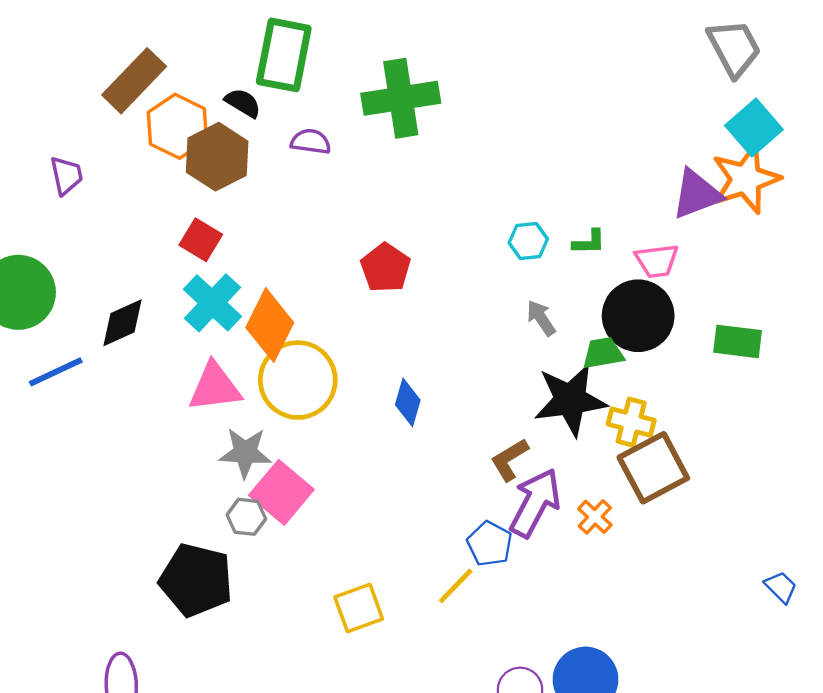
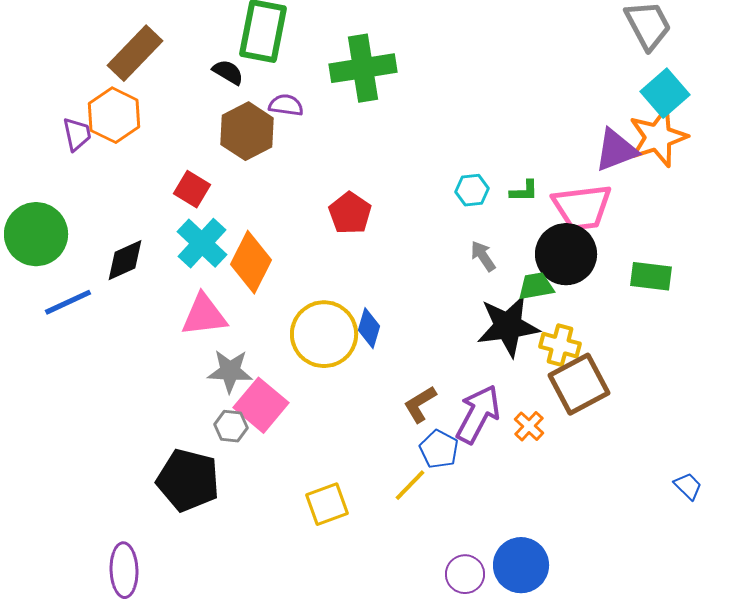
orange hexagon: (177, 126) -> (114, 115), moved
brown hexagon: (217, 157) -> (247, 131), moved
pink trapezoid: (657, 261) -> (582, 207), size x1.6
yellow circle: (298, 380) -> (324, 334), moved
brown L-shape: (509, 460) -> (420, 404), moved

